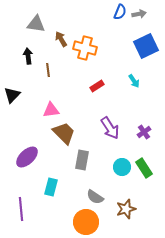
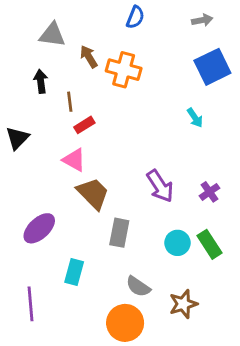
blue semicircle: (120, 12) -> (135, 17), moved
red rectangle: (97, 86) -> (84, 125), moved
pink triangle: (51, 110) -> (74, 160), turned 36

